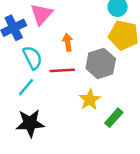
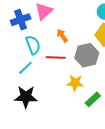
orange arrow: (68, 42) -> (62, 36), turned -32
yellow star: (90, 100) -> (75, 83), turned 30

